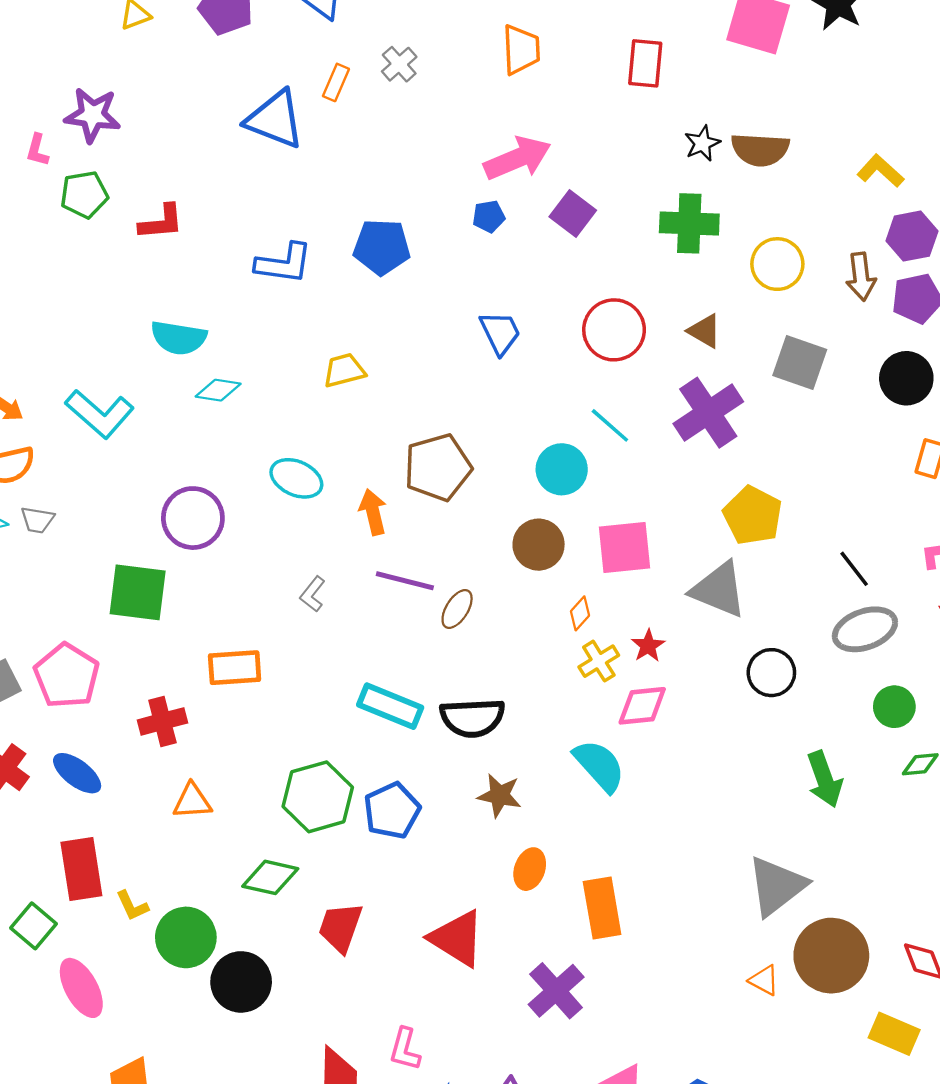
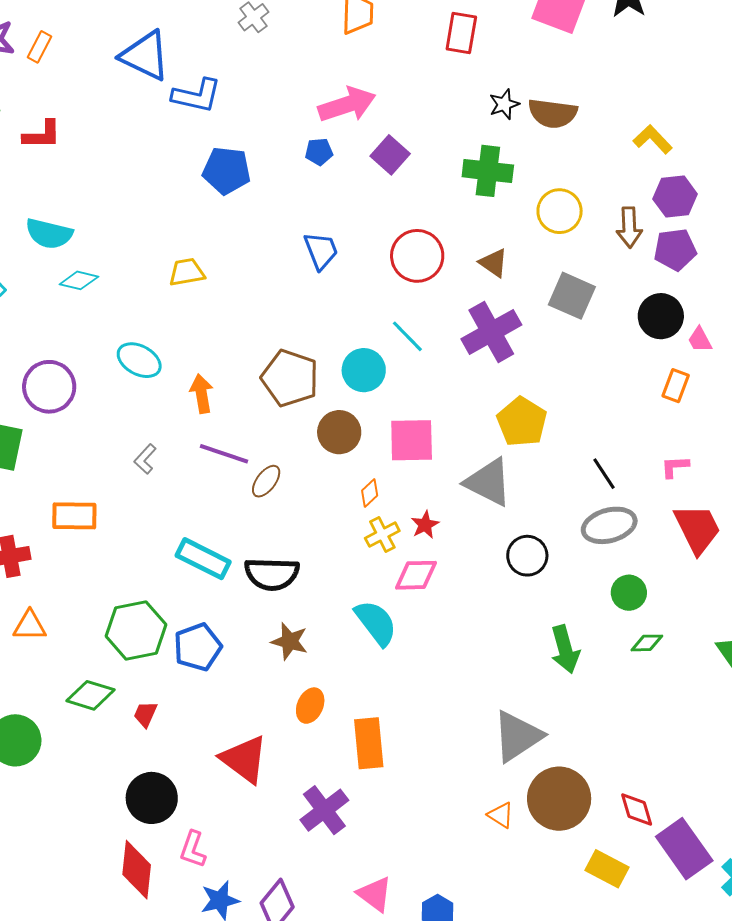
orange rectangle: (336, 82) -> (39, 47), moved
blue L-shape: (284, 263) -> (197, 96), moved
brown pentagon: (438, 467) -> (290, 378), moved, turned 30
red trapezoid: (340, 927) -> (145, 714), moved, size x0.6
black circle: (241, 982) -> (152, 798), moved

